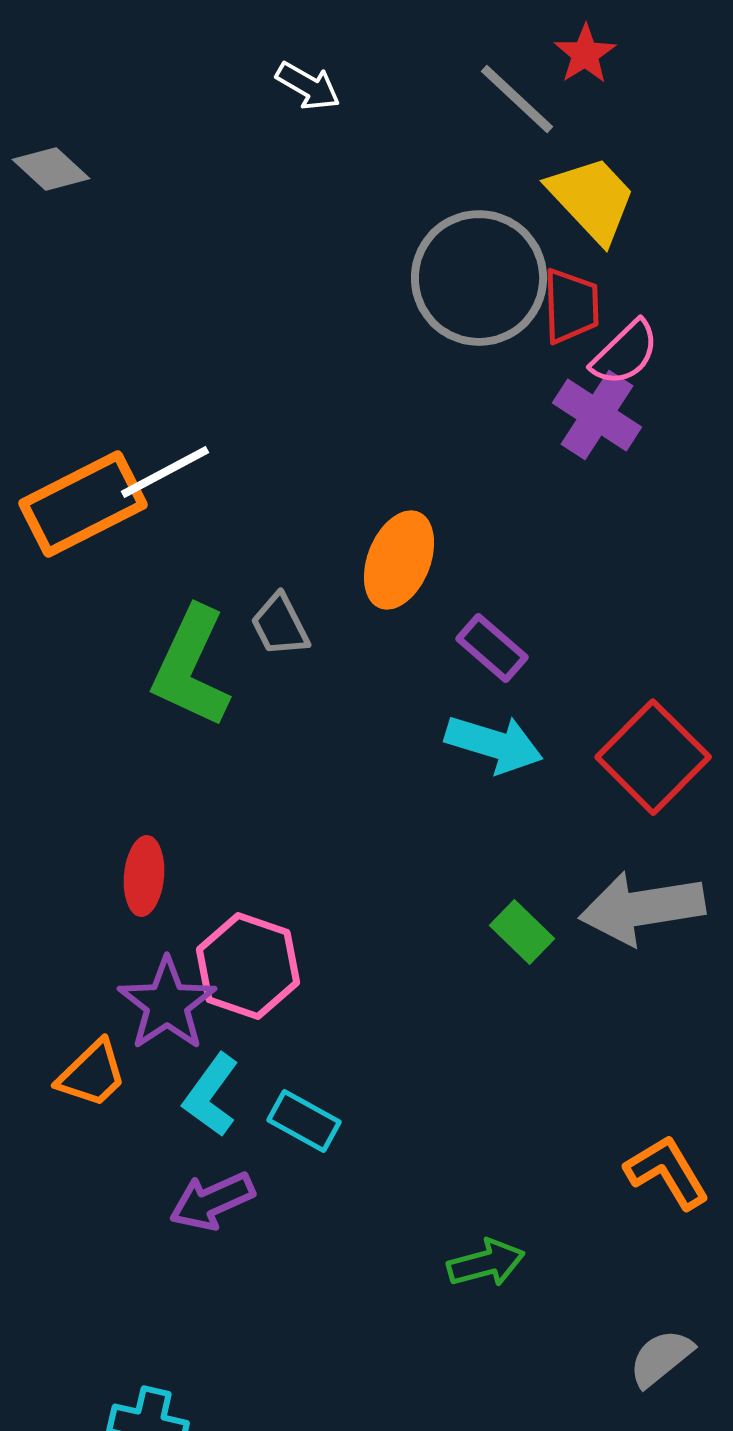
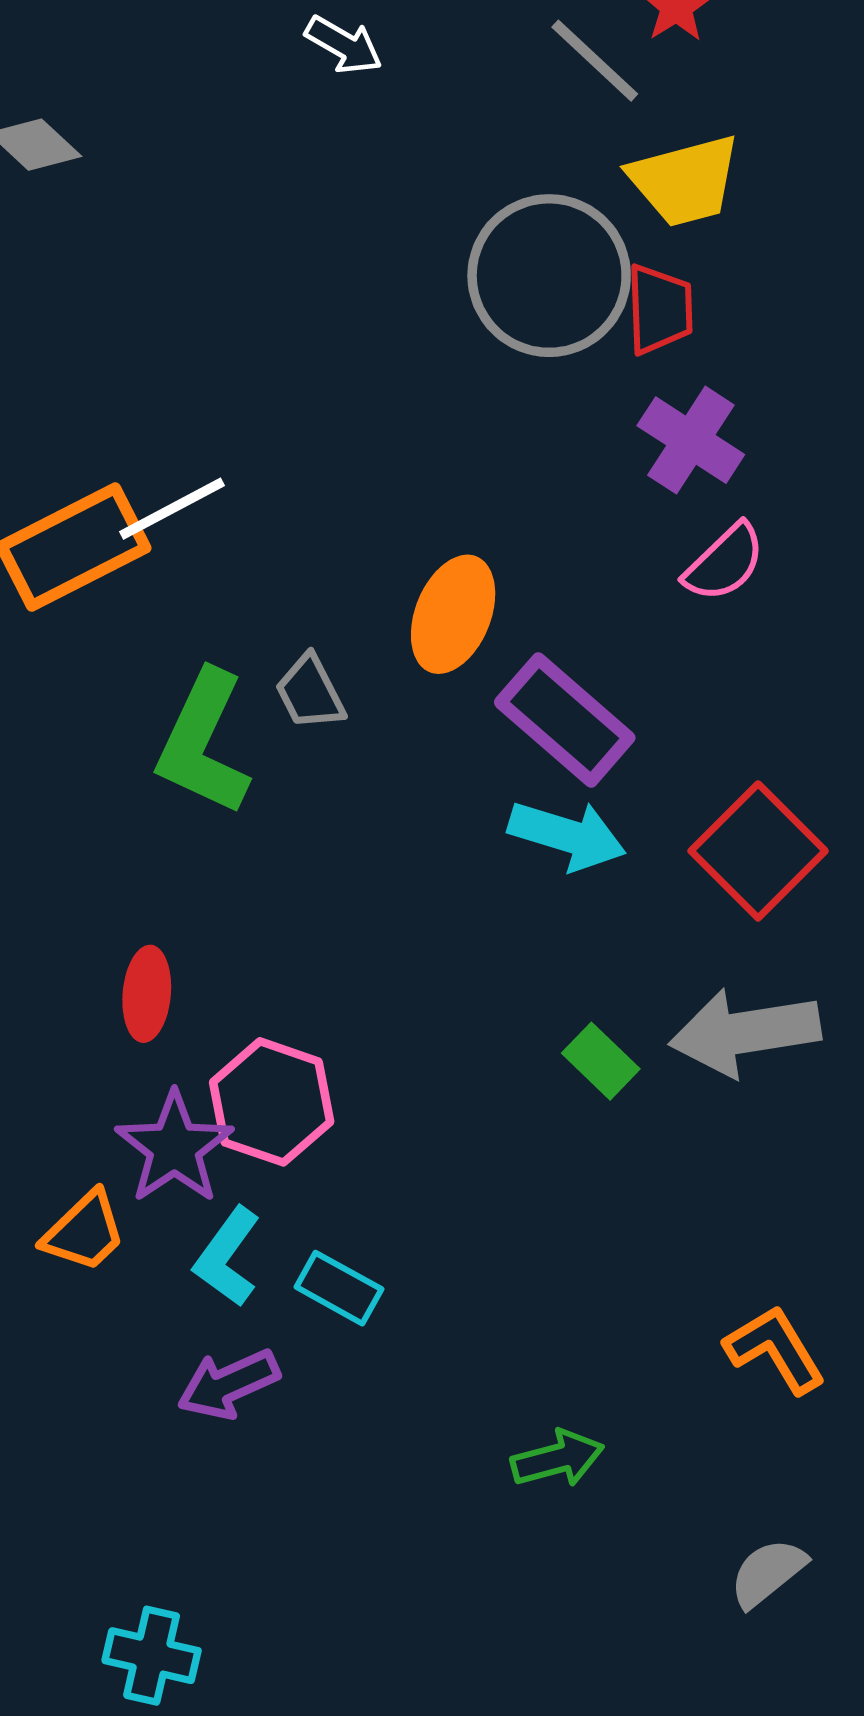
yellow trapezoid: (592, 199) -> (685, 181), turned 118
pink semicircle: (625, 353) -> (724, 563), moved
purple rectangle: (492, 648) -> (565, 720), size x1.6

